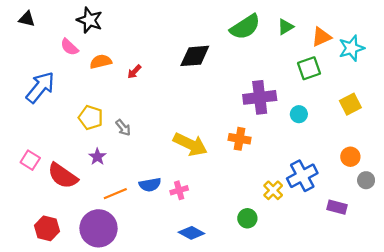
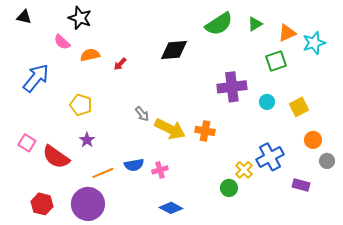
yellow square: (350, 104) -> (299, 107), moved
gray arrow: (123, 128) -> (142, 114), moved
orange cross: (240, 139) -> (205, 131), moved
green circle: (247, 218) -> (229, 188), moved

